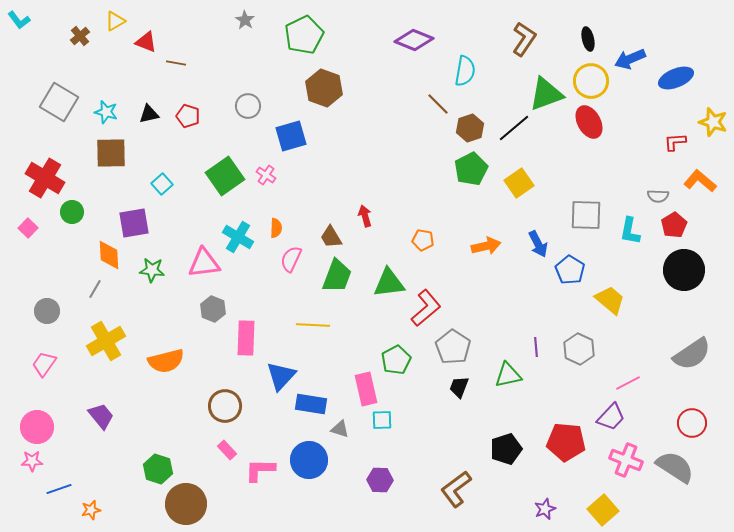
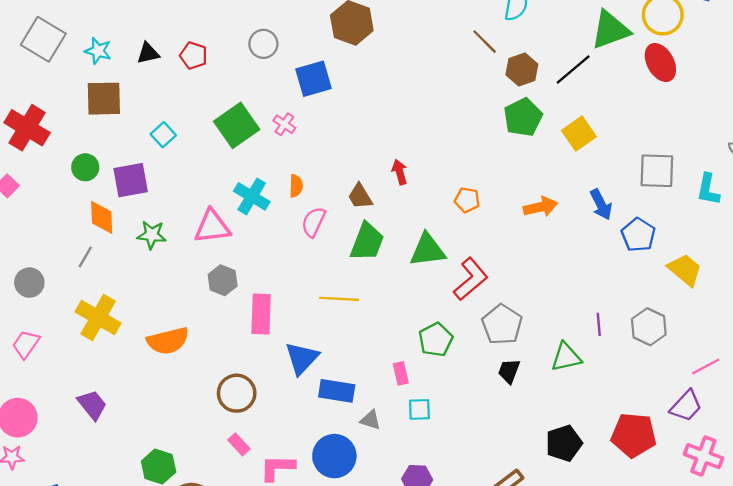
green circle: (72, 212) -> (85, 167), moved
yellow cross: (106, 341) -> (98, 317), turned -30
pink rectangle: (366, 389) -> (401, 373), size x0.6

